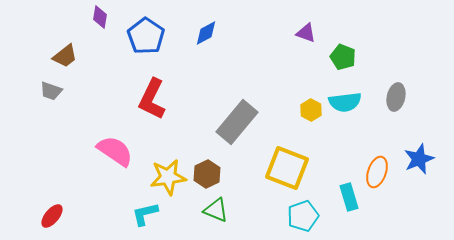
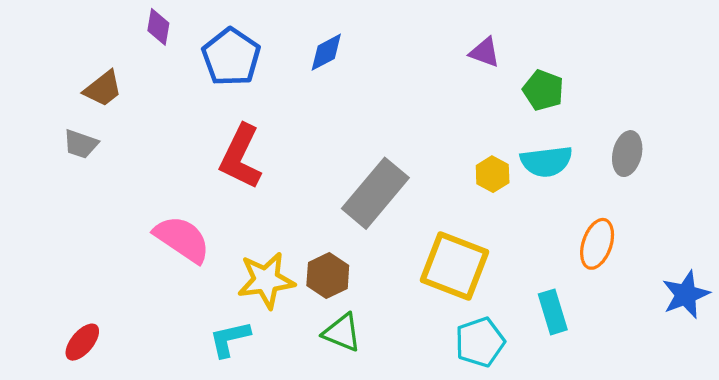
blue star: (419, 159) -> (686, 295), moved
orange ellipse: (377, 172) -> (597, 244), moved

